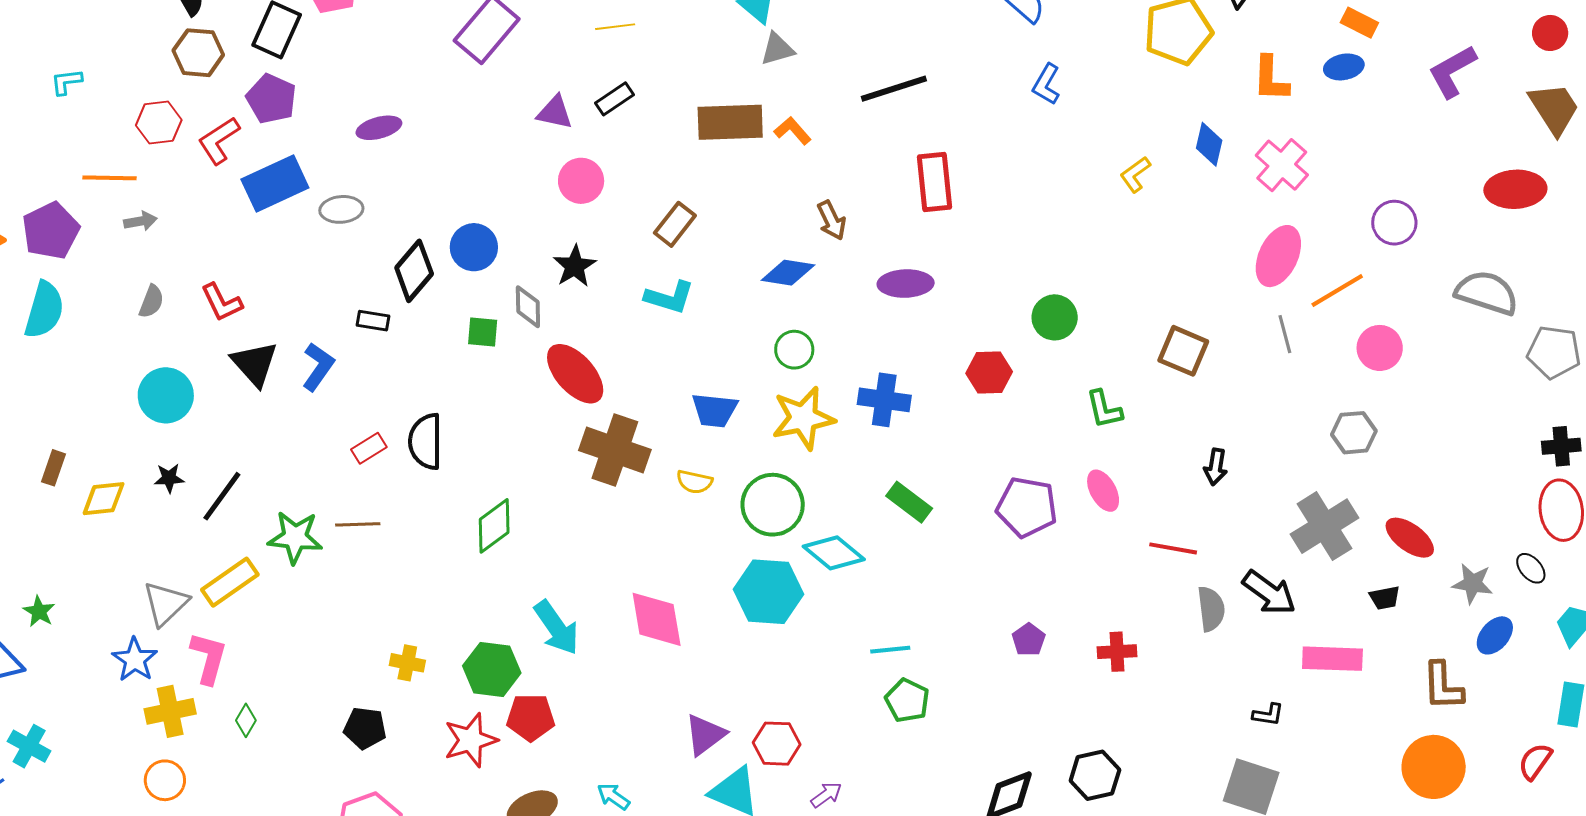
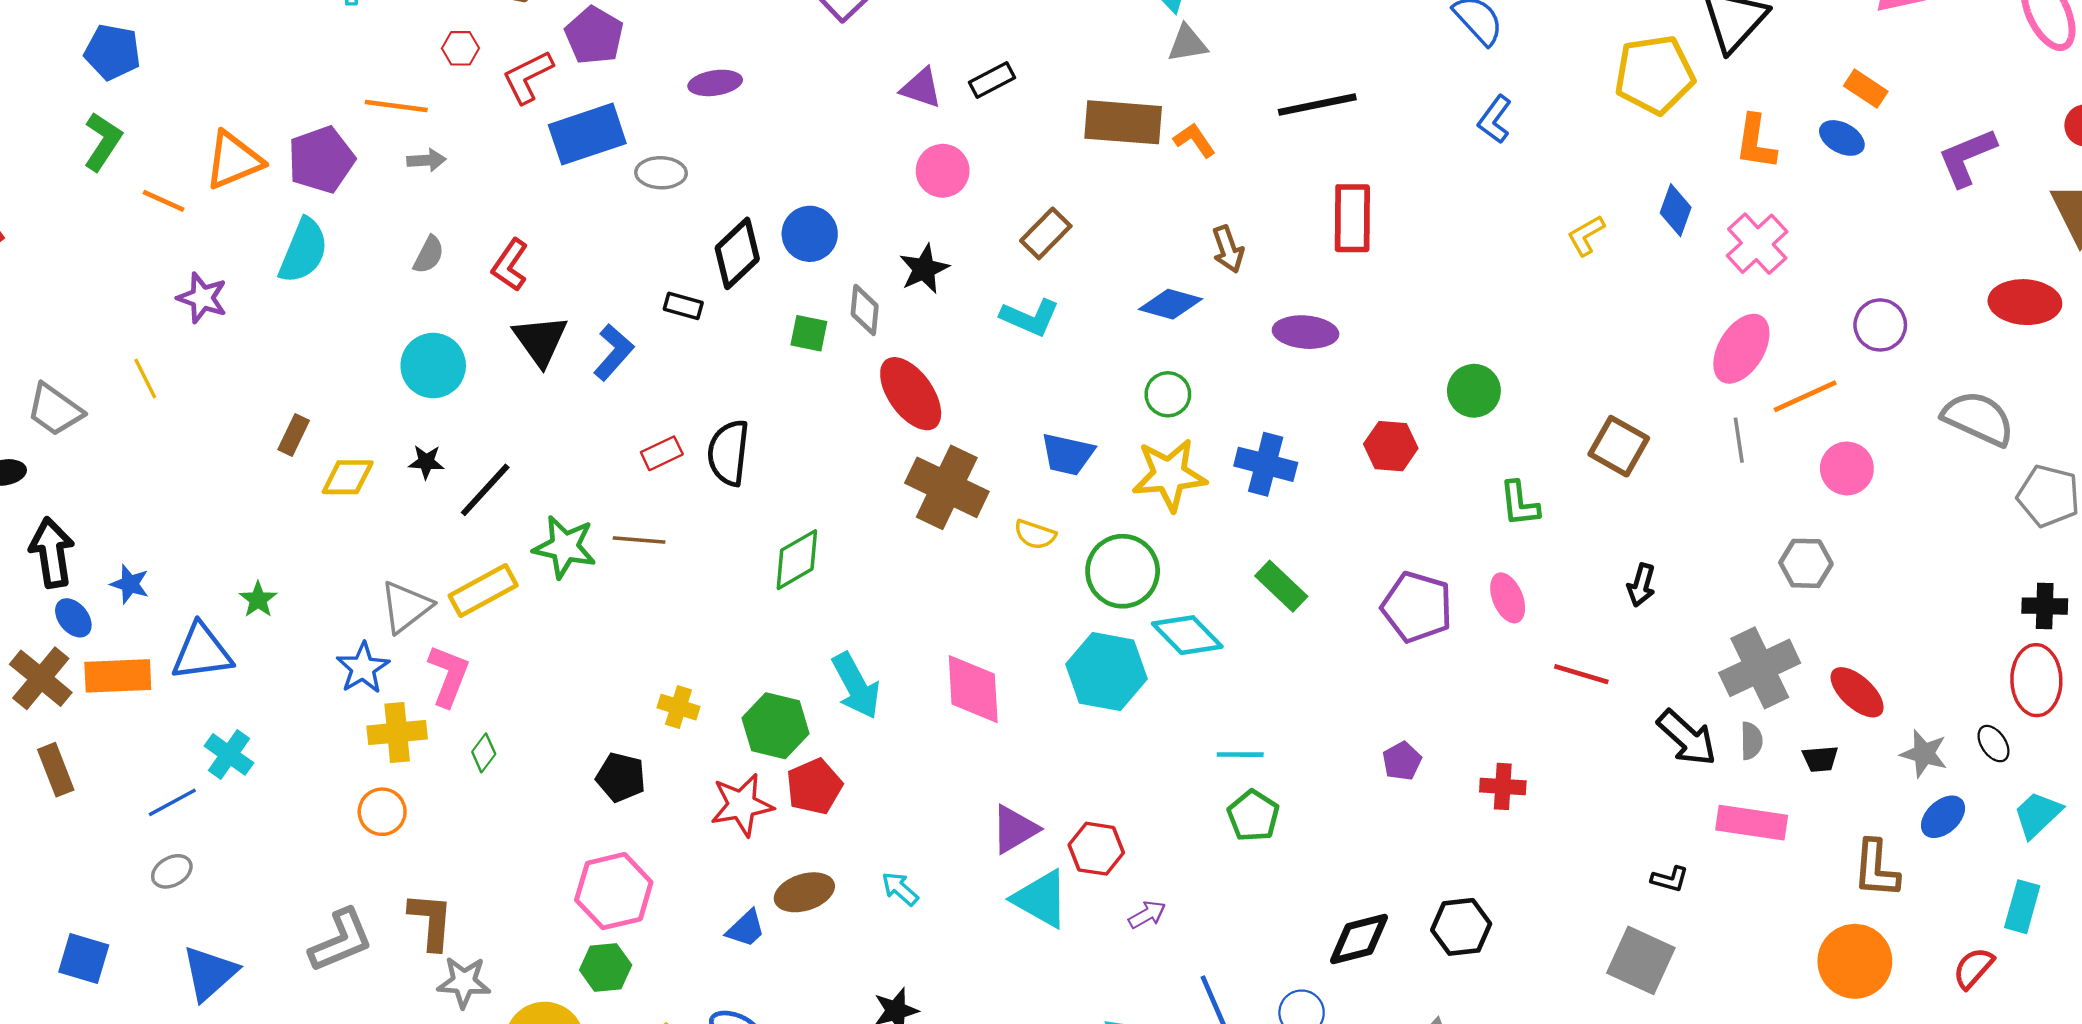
blue ellipse: (1344, 67) -> (1842, 138), turned 33
red hexagon: (159, 123) -> (461, 48), size x0.7
red L-shape: (222, 302) -> (510, 265), turned 54
gray semicircle: (1211, 609) -> (1751, 741), moved, size x0.7
red pentagon: (531, 717) -> (814, 786), turned -30

